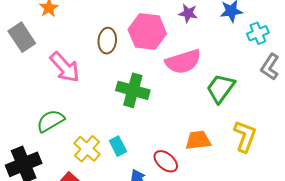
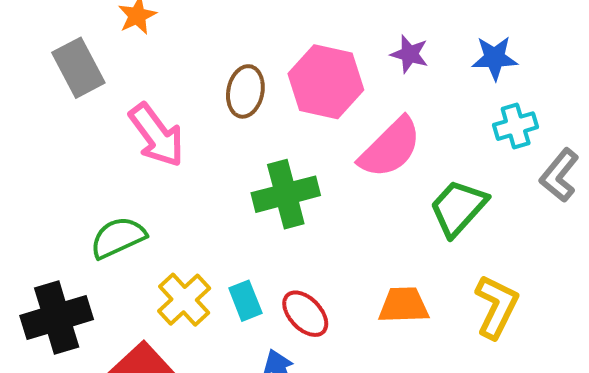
cyan cross: (258, 33) -> (516, 126), moved
pink semicircle: (183, 62) -> (390, 148), turned -33
green cross: (133, 90) -> (286, 194), turned -36
red ellipse: (166, 161) -> (305, 314), moved

